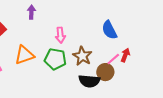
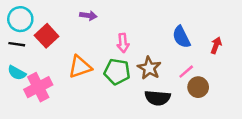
purple arrow: (31, 12) -> (88, 16), turned 96
red arrow: (125, 55) -> (216, 45), moved
brown circle: (105, 72) -> (198, 87), moved

